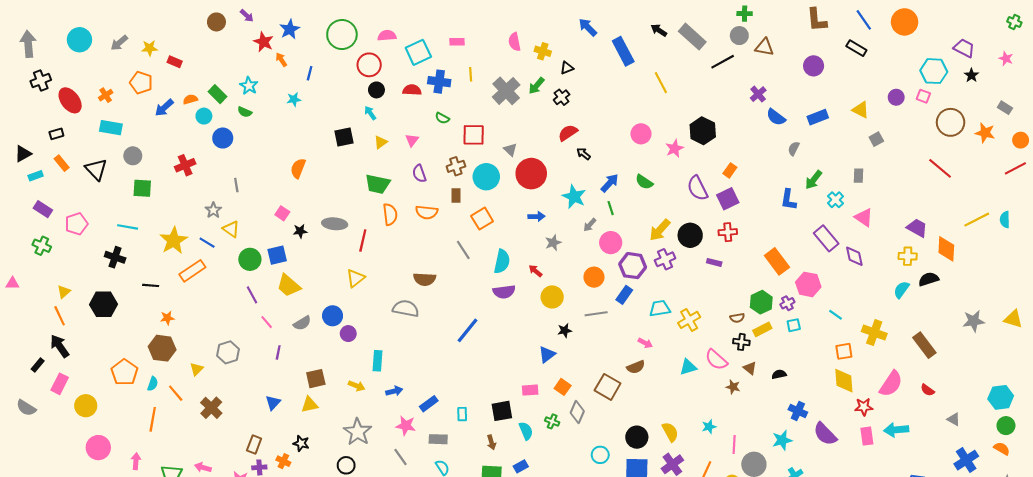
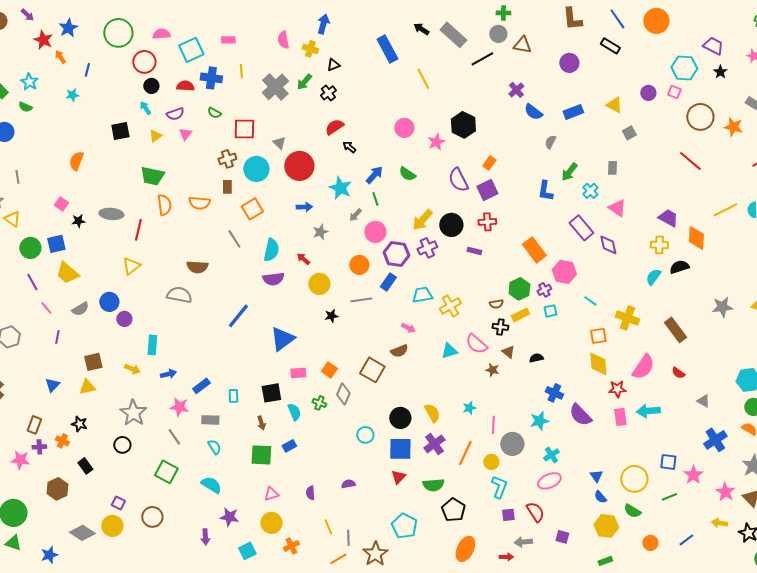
blue arrow: (588, 27) -> (323, 24), moved, turned 60
purple semicircle: (419, 174) -> (175, 114), moved, turned -90
blue triangle: (547, 354) -> (282, 339), moved, size x1.5

